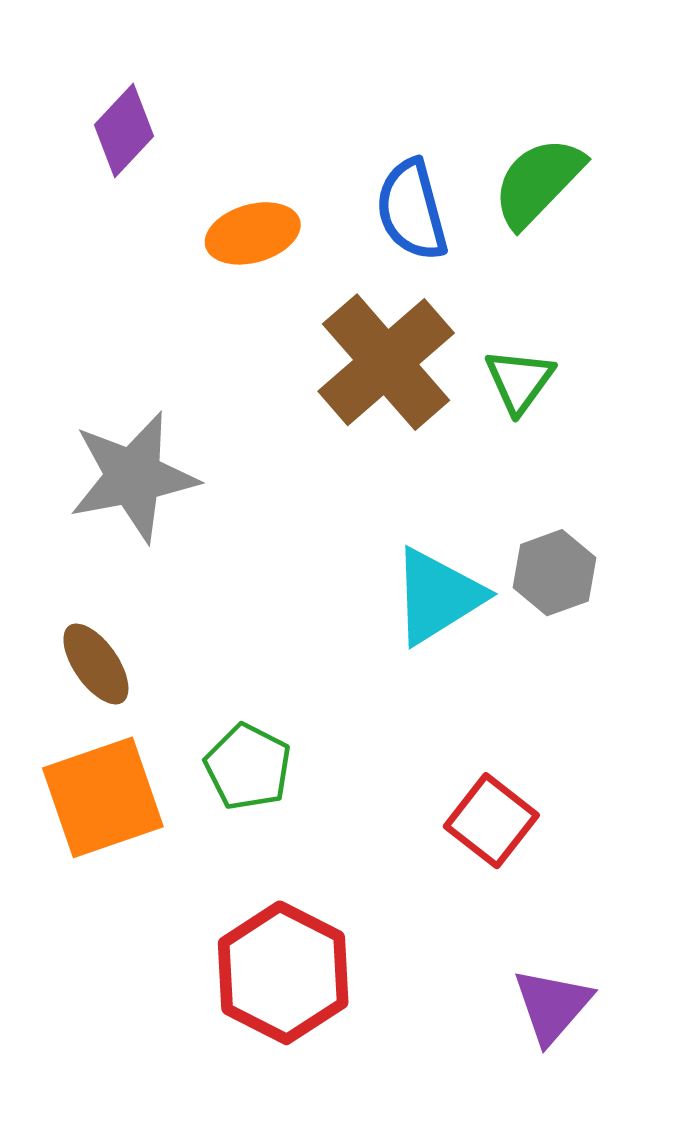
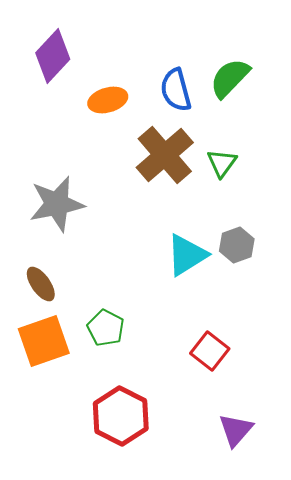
purple diamond: (124, 130) -> (53, 56), size x1.4

